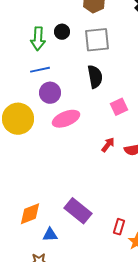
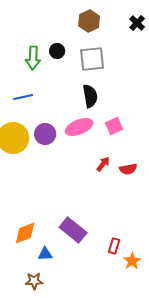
blue line: (40, 70) -> (23, 97), moved
purple circle: (50, 93) -> (45, 134), moved
pink ellipse: (66, 119) -> (79, 127), moved

